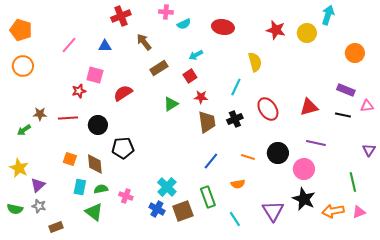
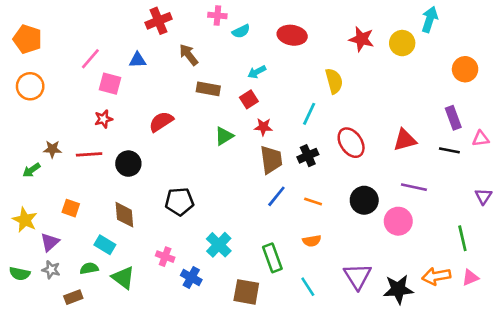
brown rectangle: (159, 68) -> (208, 89), turned 42
pink square: (95, 75) -> (110, 84), moved
purple rectangle: (346, 90) -> (453, 118), turned 48
black pentagon: (123, 148) -> (179, 202), moved
orange line: (248, 157) -> (313, 202), moved
orange square: (70, 159) -> (71, 208), moved
blue line: (211, 161) -> (276, 196), moved
cyan rectangle: (80, 187) -> (105, 245), turned -70
green semicircle: (101, 189) -> (89, 268), moved
black star: (304, 199) -> (398, 289), moved, turned -30
blue cross: (157, 209) -> (191, 278), moved
brown square: (183, 211) -> (246, 292), moved, turned 30

